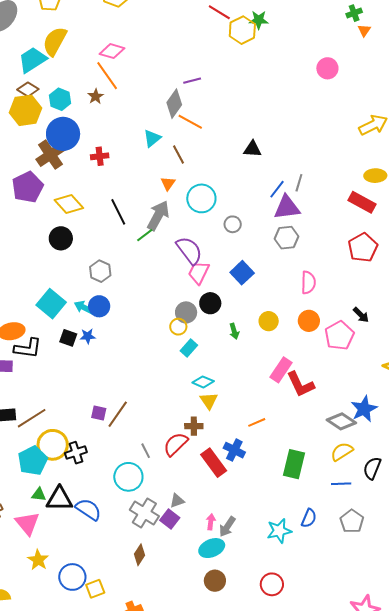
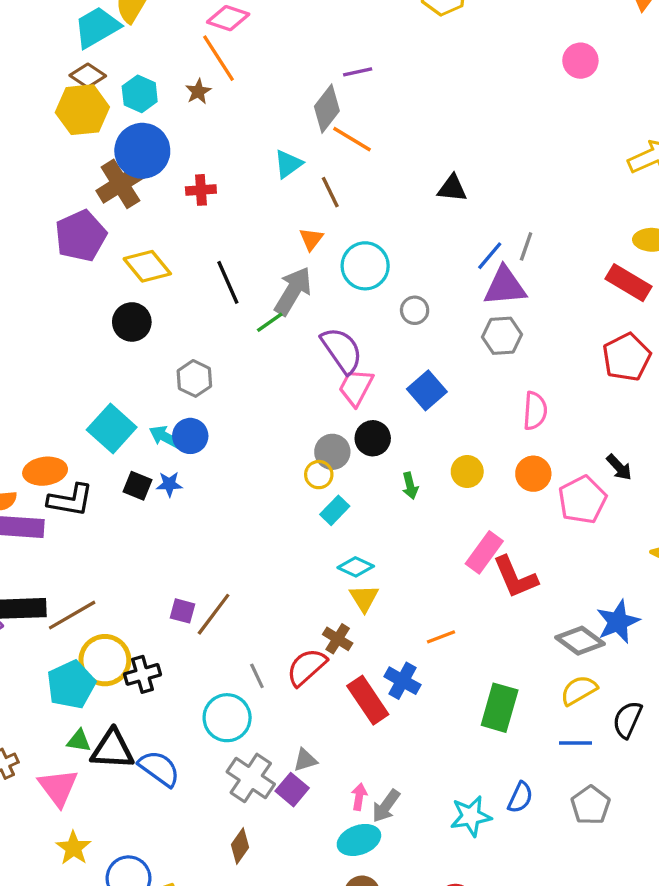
brown cross: (194, 426) -> (338, 639), turned 30

